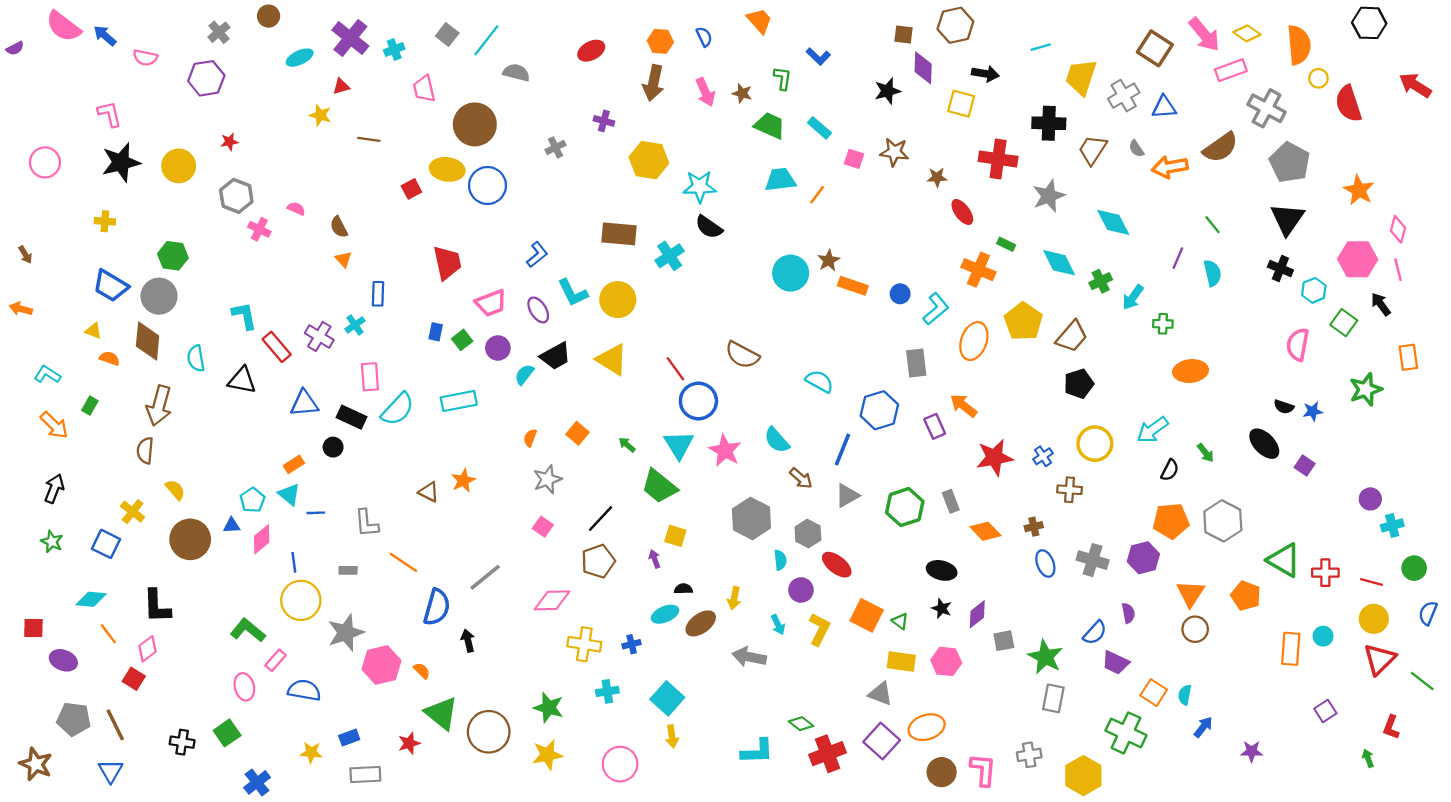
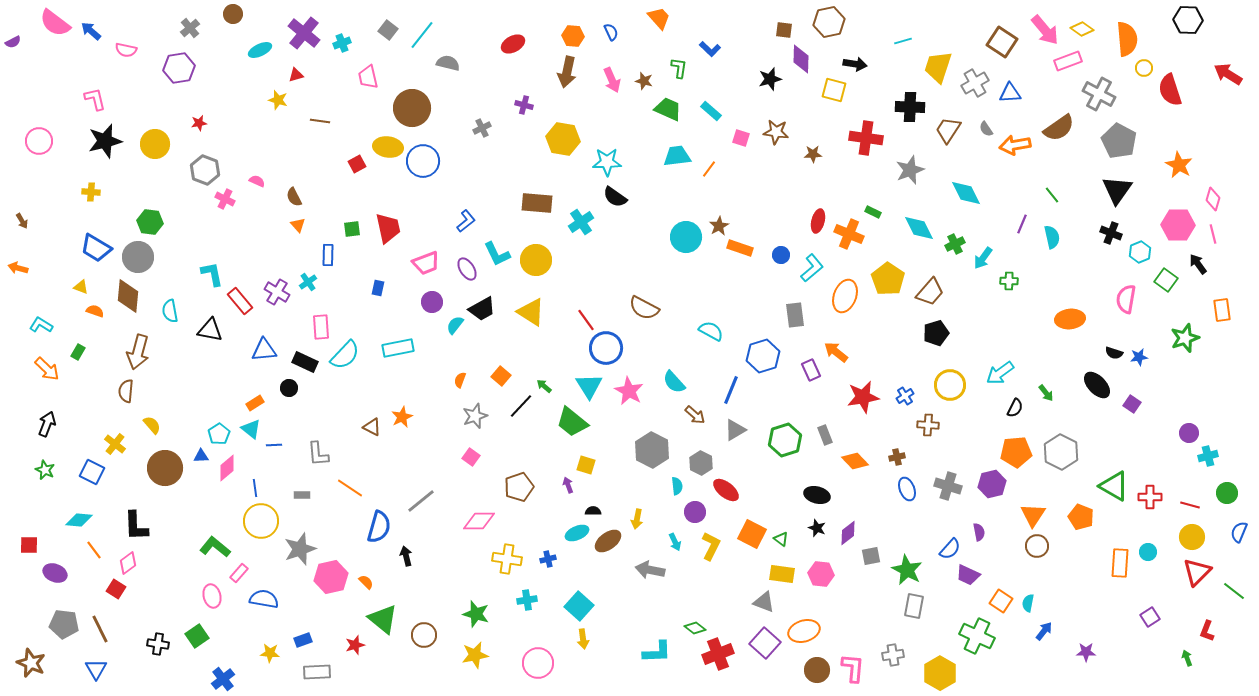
red ellipse: (962, 212) -> (818, 221), moved, turned 50
green square: (462, 340) -> (352, 229), moved, turned 30
orange ellipse: (1191, 371) -> (1070, 319), moved
black line: (600, 519) -> (521, 406), moved
brown circle: (489, 732) -> (424, 635), size x0.7

